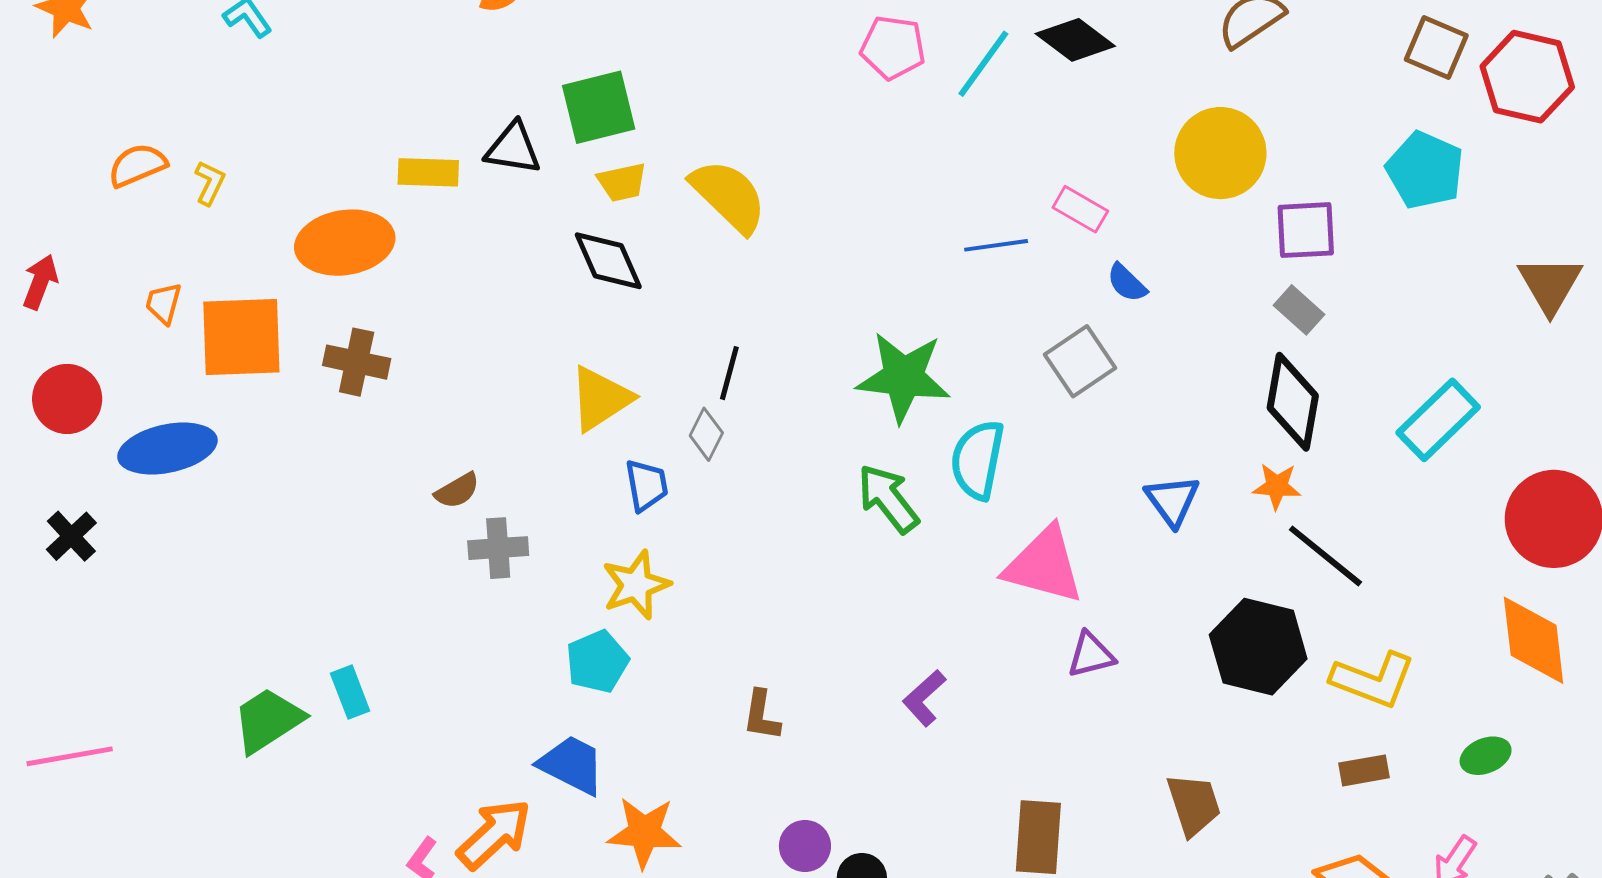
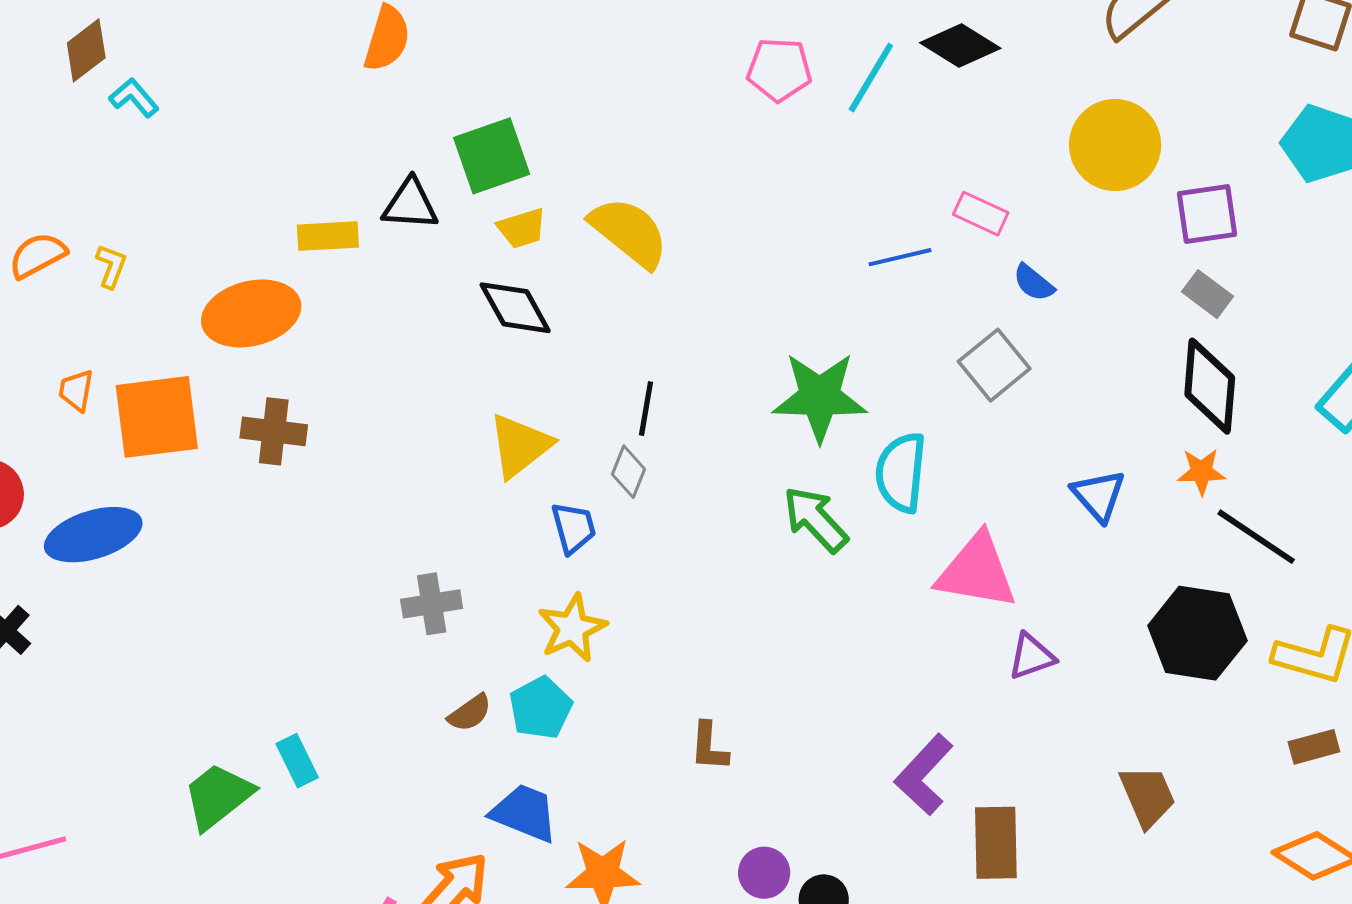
brown semicircle: (457, 491) -> (470, 713), moved
purple L-shape: (924, 698) -> (924, 775), moved, size x1.4

